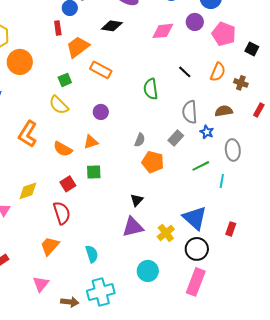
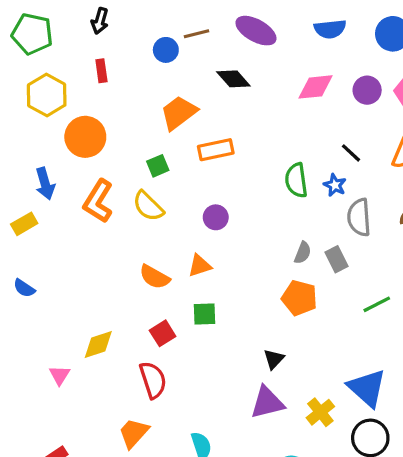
purple circle: (195, 22) -> (367, 90), moved
black diamond: (112, 26) -> (233, 79), turned 40
red rectangle: (58, 28) -> (101, 71), moved
orange rectangle: (101, 70) -> (216, 150), turned -40
blue star: (207, 132) -> (335, 185), moved
orange L-shape: (28, 134) -> (98, 201), moved
gray rectangle: (176, 138) -> (336, 259), turned -70
gray semicircle: (140, 140) -> (303, 253), moved

